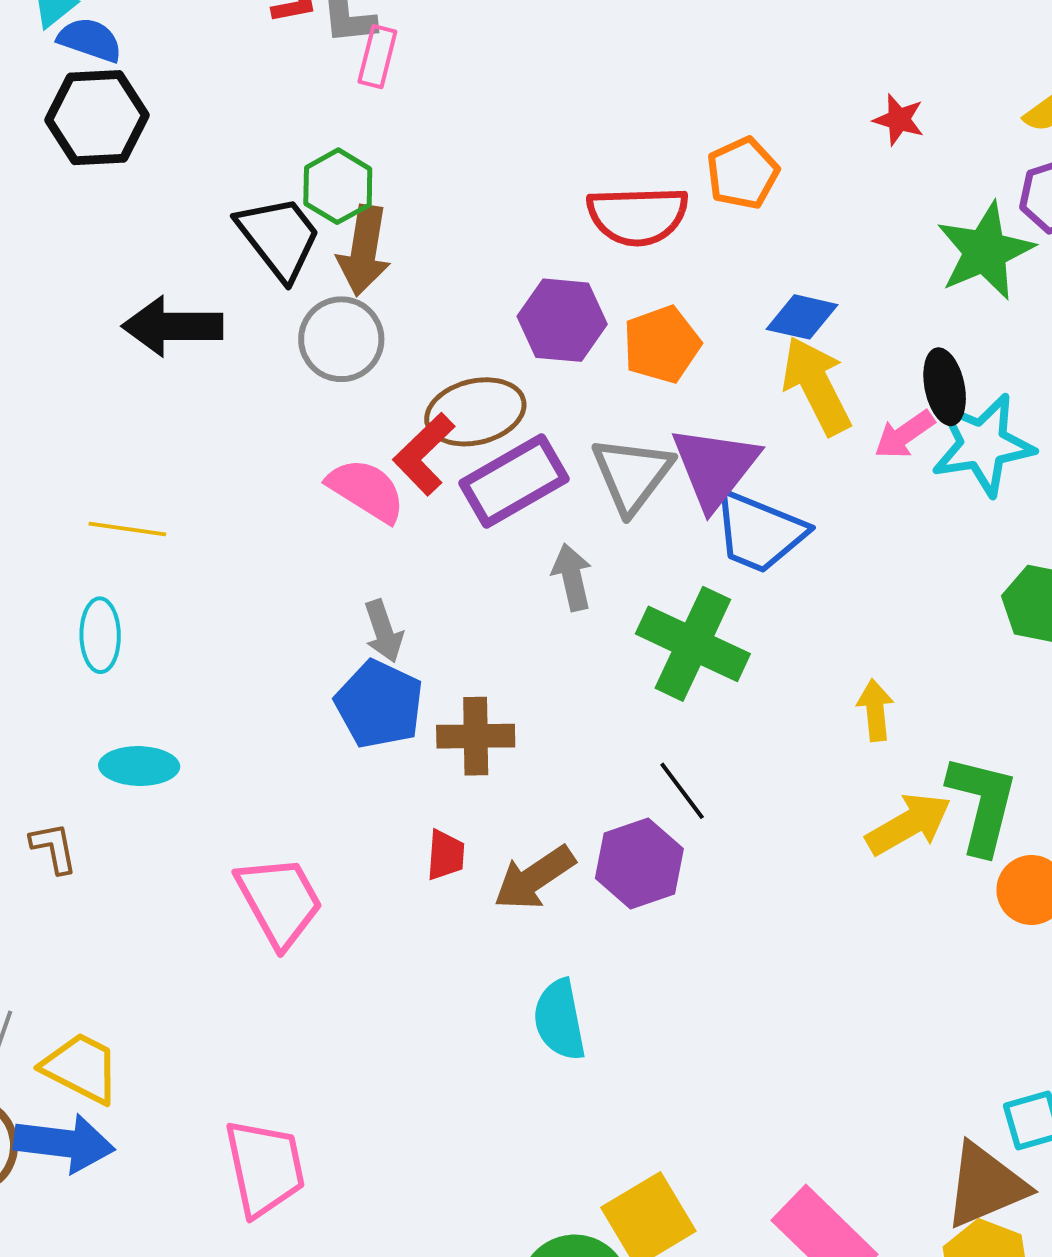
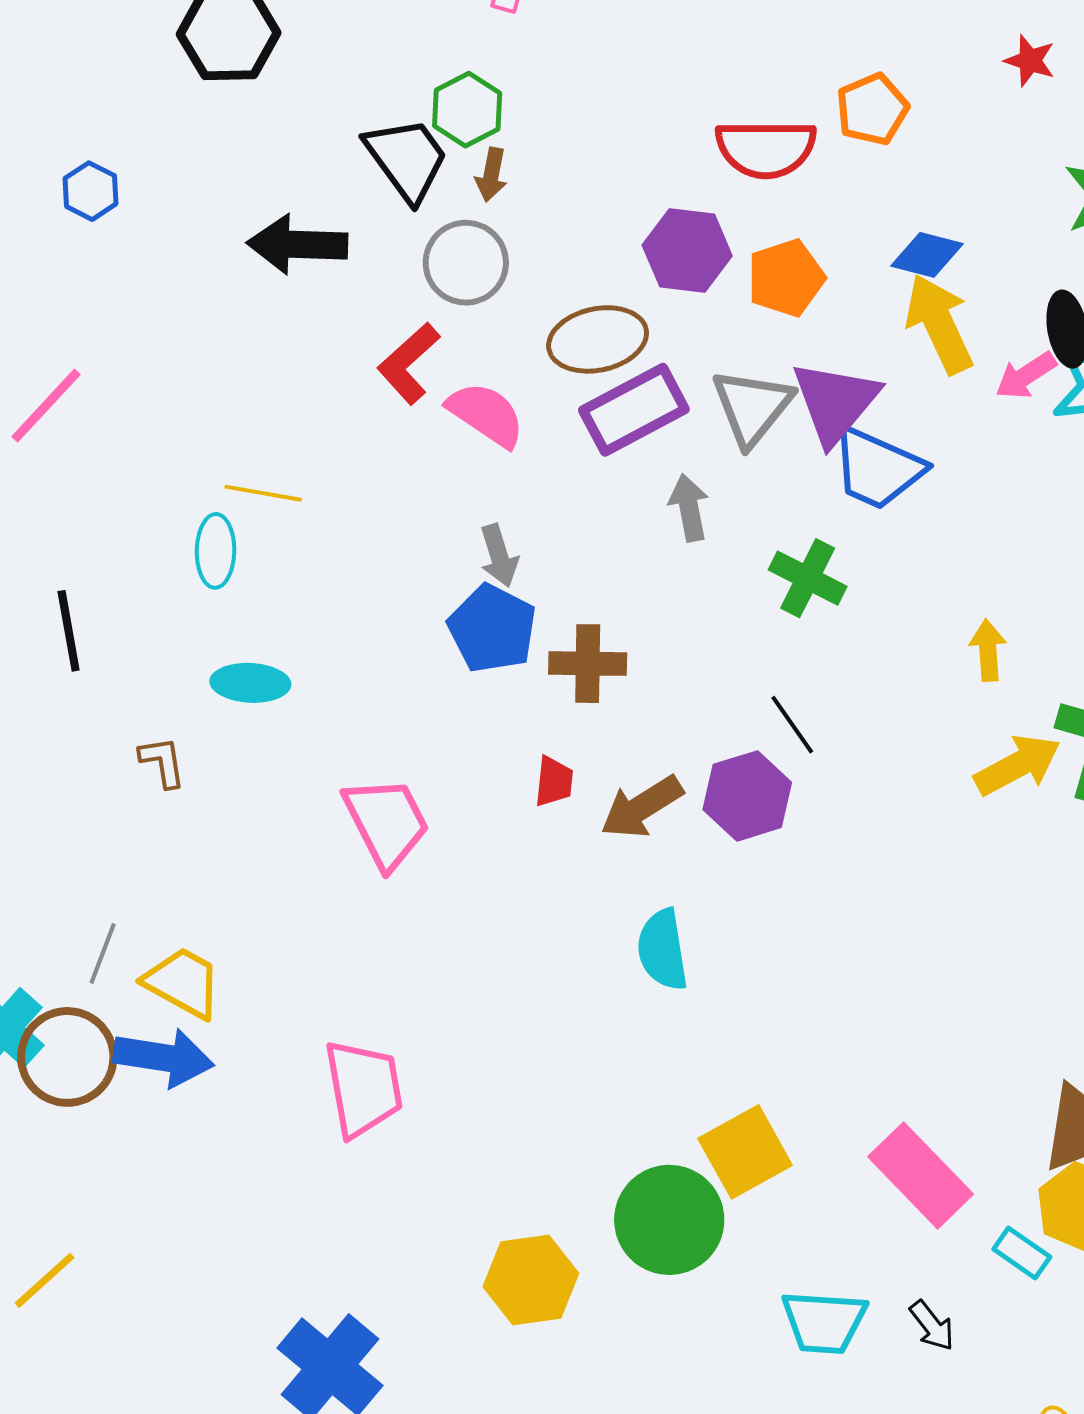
brown arrow: (364, 251) -> (491, 175), size x0.6
red L-shape: (424, 454) -> (409, 363), moved
yellow line: (127, 529) -> (263, 493), moved
green cross: (693, 644) -> (808, 578), size x0.7

